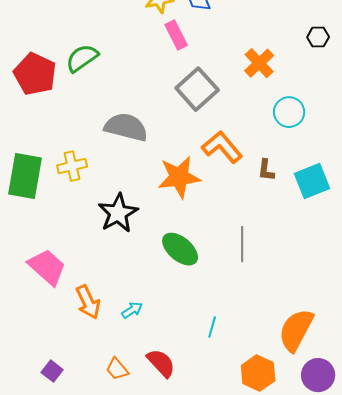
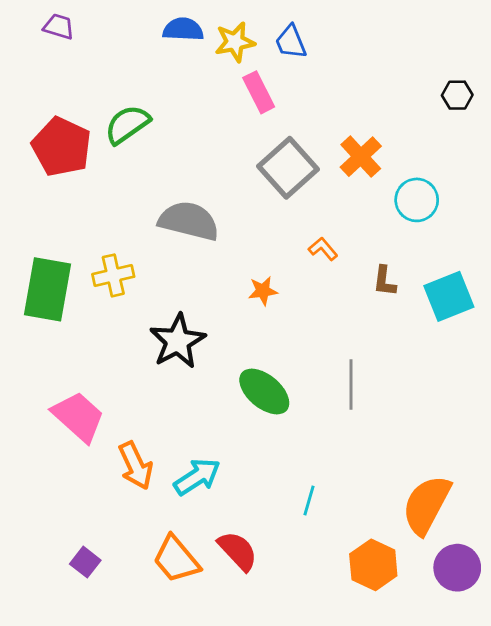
orange cross: (259, 63) -> (361, 157), moved
orange L-shape: (222, 147) -> (323, 249), size x0.5
orange star: (179, 177) -> (263, 291), size x0.5
cyan arrow: (132, 310) -> (197, 477), size x1.6
orange trapezoid: (117, 369) -> (176, 559), size x1.5

